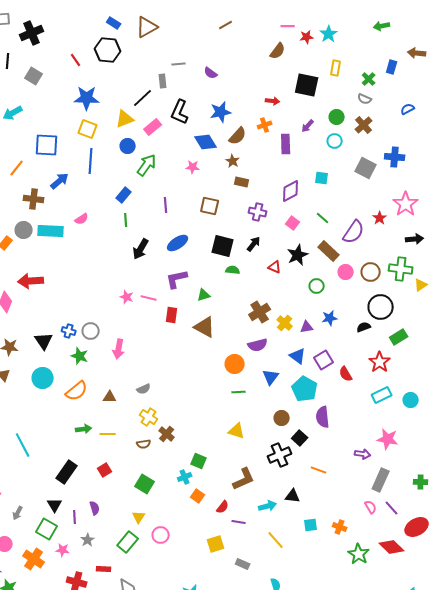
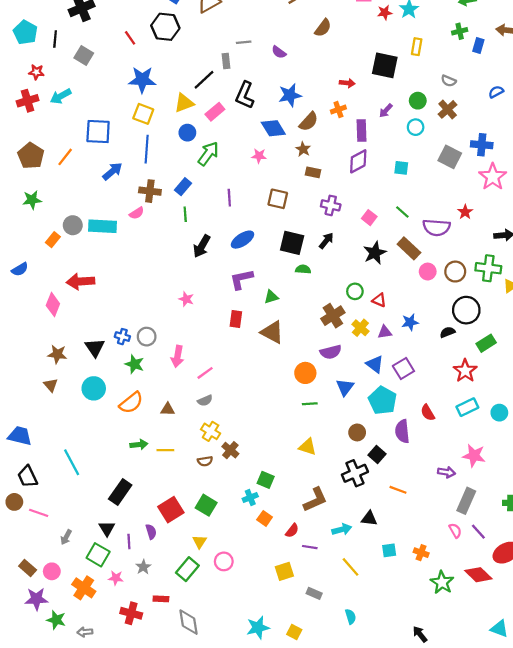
brown semicircle: (278, 51) -> (323, 28), moved
green cross: (369, 79) -> (460, 31), moved, turned 32
purple diamond: (291, 191) -> (358, 161), moved
brown cross: (34, 199) -> (150, 191), moved
pink star: (406, 204) -> (493, 177), moved
purple semicircle: (354, 232) -> (437, 227), turned 60
red triangle: (275, 267) -> (379, 300), moved
green circle: (317, 286) -> (355, 291), moved
pink line: (149, 298) -> (205, 373), moved, turned -49
red semicircle: (346, 374) -> (428, 413), moved
red square: (105, 470) -> (171, 510), moved, size x1.6

